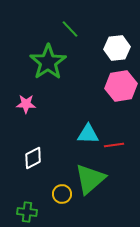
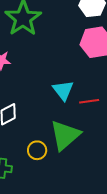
cyan triangle: (88, 134) -> (63, 90), turned 50

